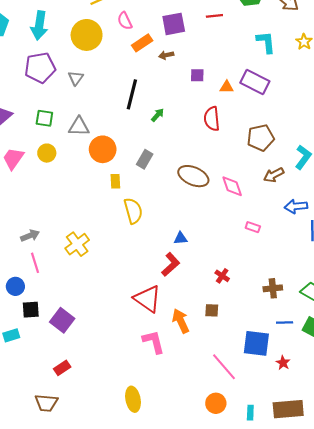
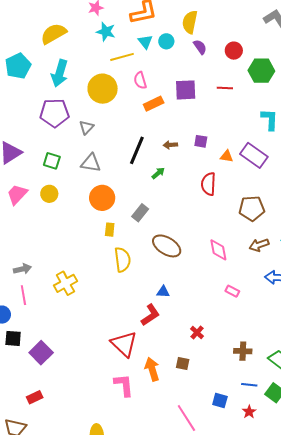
brown arrow: (166, 55) -> (170, 145), moved
gray triangle: (79, 127) -> (91, 163), moved
brown ellipse: (193, 176) -> (167, 246), moved
blue square: (256, 343) -> (220, 400), size x0.6
red star: (283, 363) -> (249, 412), moved

